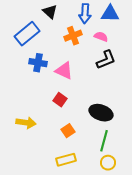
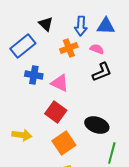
red square: (60, 100) -> (56, 112), size x1.5
orange square: (68, 131) -> (64, 143), size x1.6
green line: (104, 141) -> (112, 153), moved

